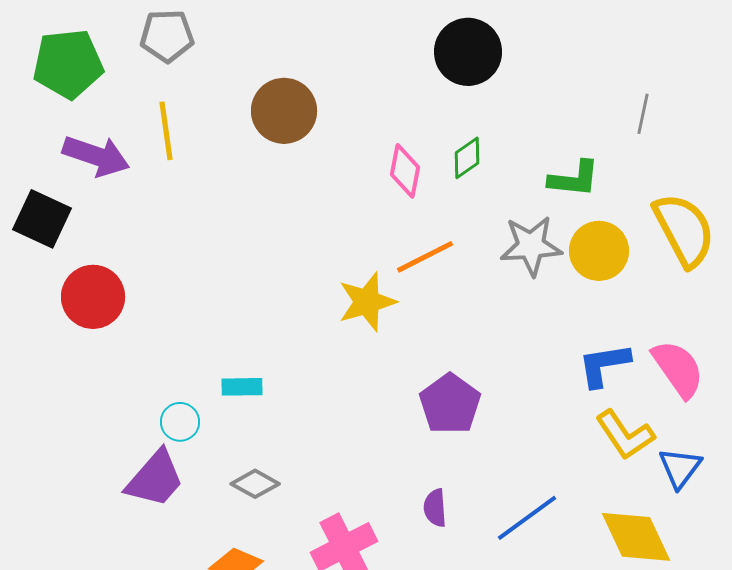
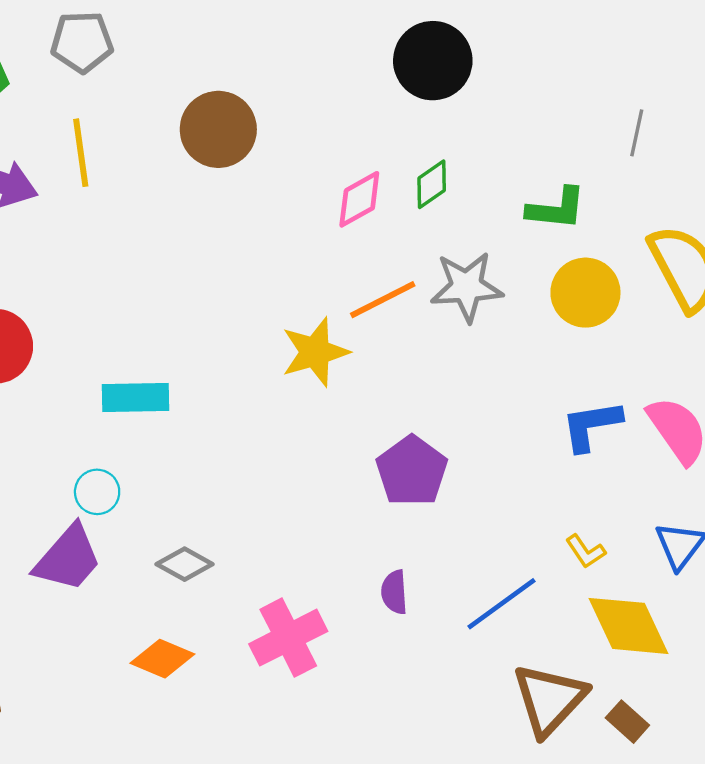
pink diamond: (405, 171) -> (359, 199), turned 50
gray star: (531, 246) -> (467, 287), moved
cyan rectangle: (242, 387) -> (136, 397), moved, size x1.4
yellow L-shape: (625, 435) -> (585, 551), moved, size x0.6

